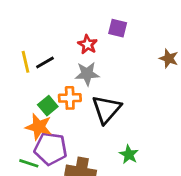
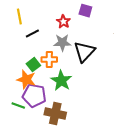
yellow line: (25, 62) -> (19, 16), moved
black triangle: (106, 109) -> (84, 52), moved
green star: (129, 154) -> (61, 81), moved, size x1.5

